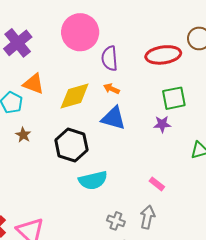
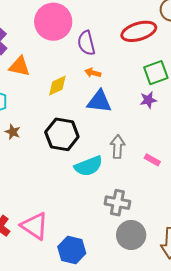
orange triangle: (34, 84) -> (19, 66), moved
yellow diamond: (75, 96) -> (57, 86), size x0.7
gray arrow: (147, 217) -> (118, 147), moved
gray cross: (116, 221) -> (117, 203), size x1.4

